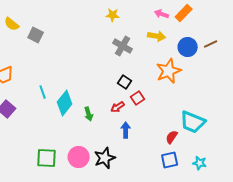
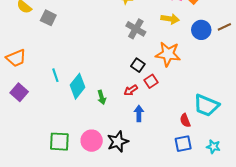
orange star: (169, 71) -> (168, 54), moved, turned 30
red semicircle: (172, 137) -> (185, 120), turned -56

